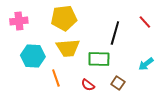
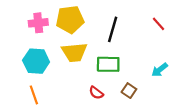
pink cross: (19, 21) -> (38, 23), moved
black line: (115, 33) -> (113, 29), moved
orange line: (56, 78) -> (34, 95), moved

